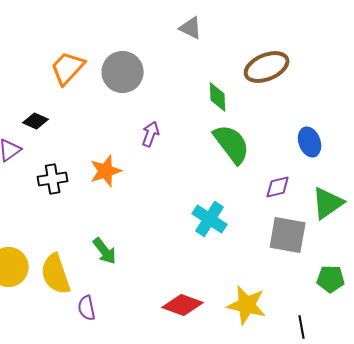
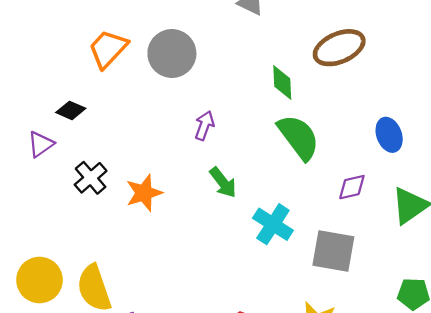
orange star: (106, 171) -> (144, 193), moved
black cross: (53, 179) -> (91, 178), turned -32
gray square: (288, 235) -> (333, 251), moved
green arrow: (105, 251) -> (223, 182), moved

